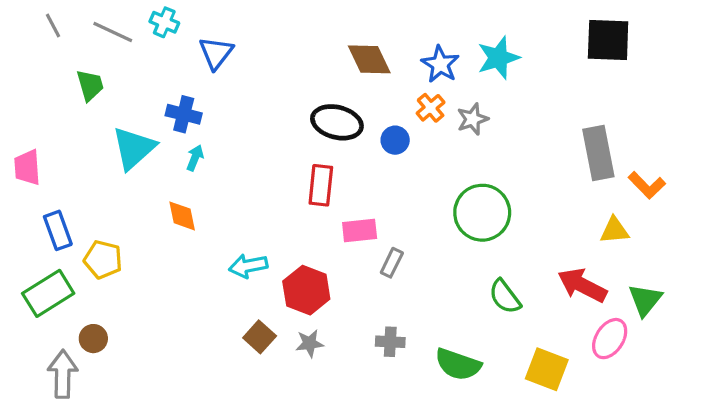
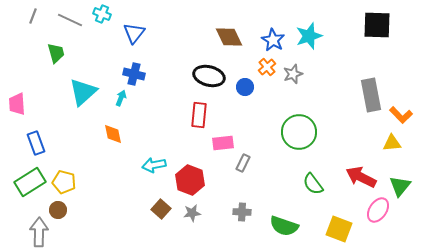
gray line: (53, 26) -> (33, 16), turned 49
blue cross: (184, 114) -> (134, 74), moved
yellow triangle: (615, 230) -> (392, 143), moved
yellow pentagon: (103, 259) -> (64, 182), moved

